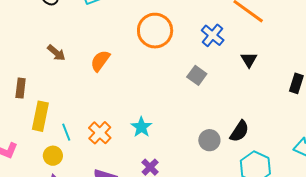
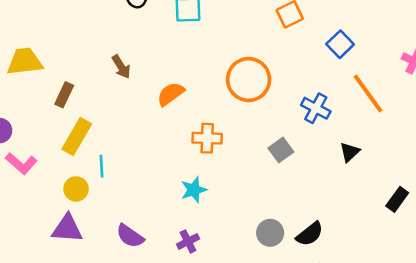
blue cross: (213, 35) -> (316, 108), turned -30
orange cross: (100, 133) -> (207, 138), moved, turned 30

